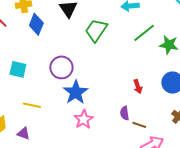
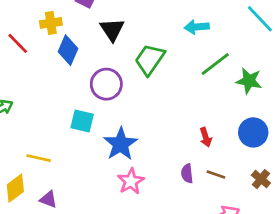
purple circle: (61, 67) -> (106, 84), moved
cyan square: (18, 69) -> (82, 121), moved
yellow line: (32, 105) -> (39, 158), moved
brown line: (139, 125) -> (216, 175), moved

